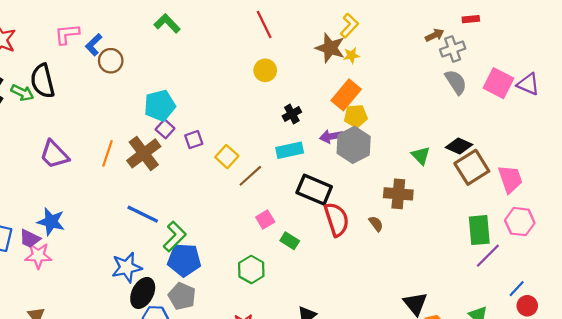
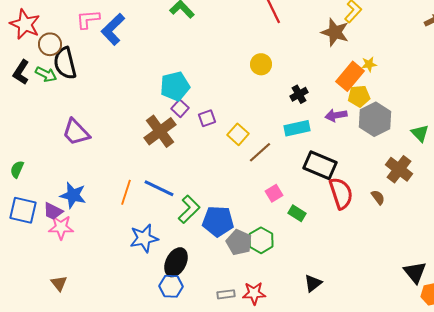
blue L-shape: (94, 45) -> (113, 29), size x1.5
yellow star: (351, 55) -> (369, 64), moved
brown circle: (111, 61) -> (50, 44), moved
yellow circle: (265, 70) -> (261, 64), moved
gray hexagon: (354, 145) -> (375, 119), moved
orange line: (108, 153) -> (126, 192), moved
brown cross: (398, 194) -> (399, 169), turned 32
blue pentagon: (184, 260) -> (218, 221), moved
black ellipse: (143, 293) -> (176, 262), moved
gray pentagon: (182, 296) -> (239, 242), moved

